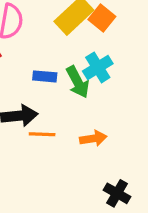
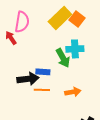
cyan cross: (98, 67) -> (75, 49), turned 30
blue rectangle: (45, 76) -> (43, 72), moved

